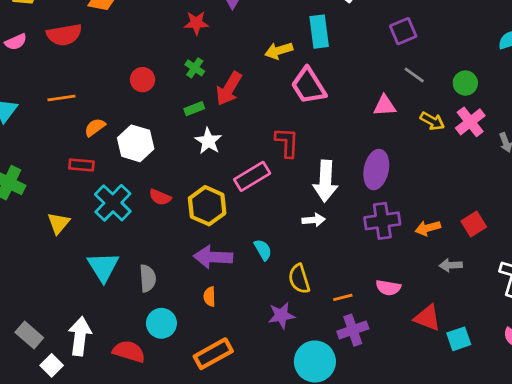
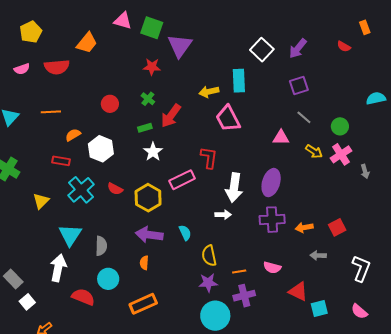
purple star: (281, 315) -> (208, 283), moved
white arrow: (80, 336) -> (58, 268), moved

